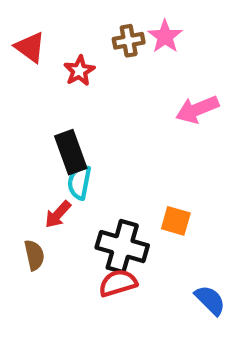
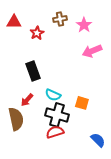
pink star: (165, 36) -> (84, 25), moved
red triangle: (30, 47) -> (14, 22), turned -35
cyan semicircle: (79, 182) -> (53, 95), moved, turned -77
brown semicircle: (34, 255) -> (16, 119), size x1.6

